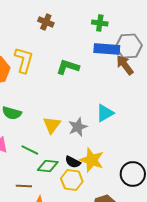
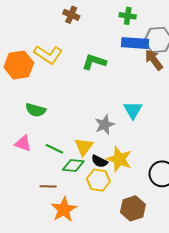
yellow L-shape: (24, 60) -> (48, 55), turned 108
cyan triangle: (105, 113) -> (133, 110), turned -30
yellow triangle: (52, 125) -> (84, 147), moved

